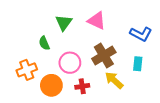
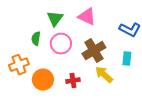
green semicircle: (44, 43) -> (36, 39), turned 32
pink circle: (70, 63) -> (61, 44), moved

